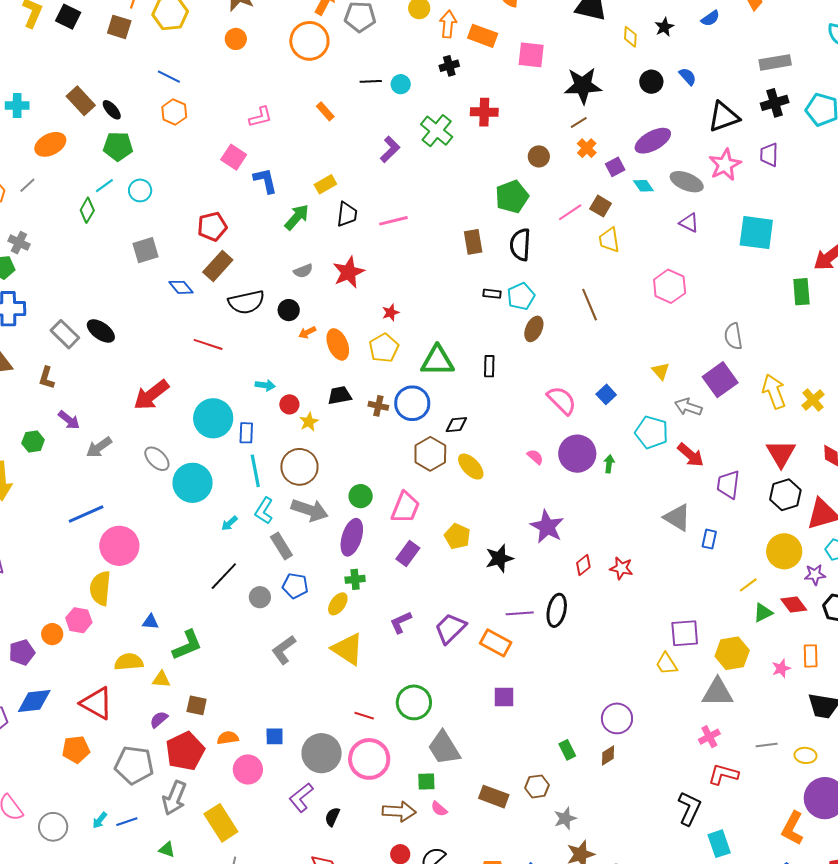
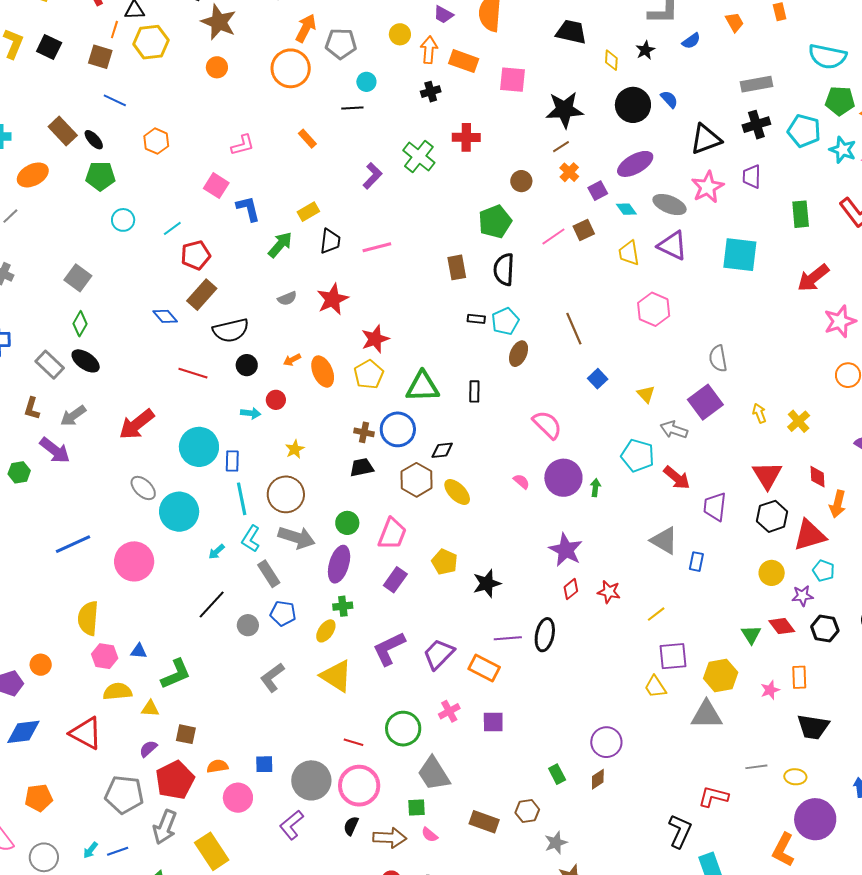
blue line: (169, 77) -> (115, 100), moved
black circle: (651, 82) -> (633, 105), size x1.5
cyan circle: (401, 84) -> (366, 82), moved
cyan line: (104, 186) -> (172, 228), moved
brown square: (601, 206) -> (584, 230), turned 35
green diamond: (87, 210) -> (80, 324), moved
purple triangle: (689, 223) -> (672, 245), size x1.5
yellow trapezoid: (609, 240) -> (629, 253), moved
gray square: (145, 250) -> (78, 278), moved, turned -36
green rectangle: (801, 292) -> (801, 214), moved
black circle: (289, 310) -> (247, 365), moved
red star: (391, 313) -> (375, 339), size x1.6
yellow arrow: (774, 392) -> (759, 413), size x0.6
blue square: (606, 394) -> (598, 379), moved
black trapezoid: (340, 395) -> (362, 467), moved
red circle: (289, 404) -> (276, 400), moved
purple arrow: (69, 420) -> (55, 450), size x1.4
gray arrow: (99, 447) -> (73, 416), moved
purple star: (547, 527) -> (566, 550), moved
pink circle: (119, 546) -> (134, 561), moved
yellow circle: (784, 551) -> (772, 573), size x0.7
yellow line: (748, 585) -> (656, 614), moved
green triangle: (763, 613) -> (751, 635), turned -35
pink hexagon: (79, 620) -> (105, 656), moved
purple L-shape: (401, 622) -> (389, 649), size x1.5
pink cross: (709, 737) -> (449, 711), moved
orange pentagon: (76, 749) -> (39, 798), moved
black semicircle: (332, 817) -> (351, 826), moved

